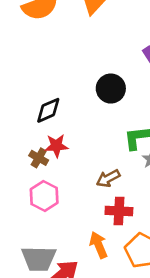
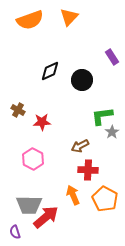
black diamond: (48, 110) -> (50, 71), moved
brown cross: (39, 158) -> (18, 110), moved

